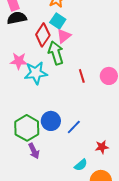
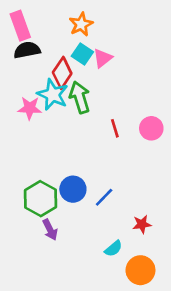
pink triangle: (64, 36) -> (103, 58), moved
cyan star: (36, 73) -> (53, 95), moved, turned 30

